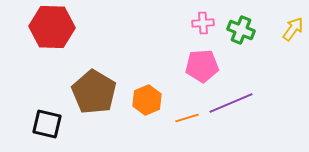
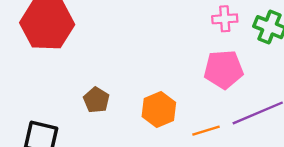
brown pentagon: (94, 92) -> (96, 100), size x0.5

